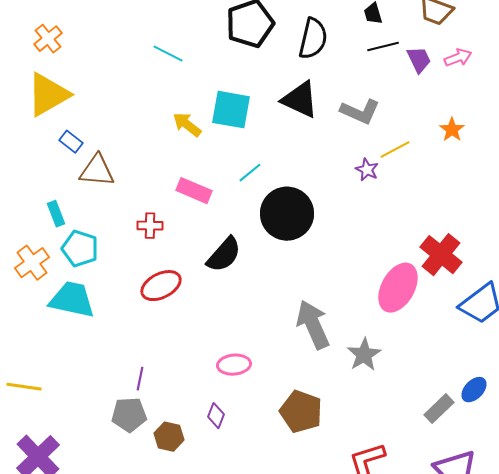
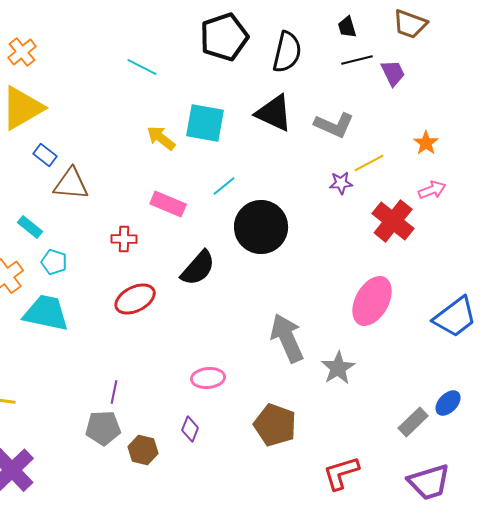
pink arrow: (458, 58) -> (432, 190), moved
purple star: (367, 170) -> (341, 183), turned -30
cyan rectangle: (56, 214) -> (30, 227), turned -30
cyan pentagon: (80, 249) -> (54, 262), size x0.7
red cross: (441, 255) -> (393, 221), moved

